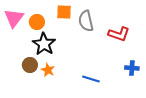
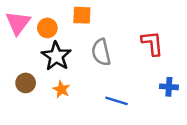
gray semicircle: (86, 21) -> (101, 52), moved
red L-shape: (119, 34) -> (152, 43), turned -115
brown circle: (30, 65) -> (26, 83), moved

